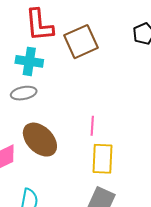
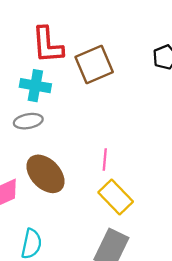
yellow rectangle: (103, 159) -> (116, 197), turned -48

